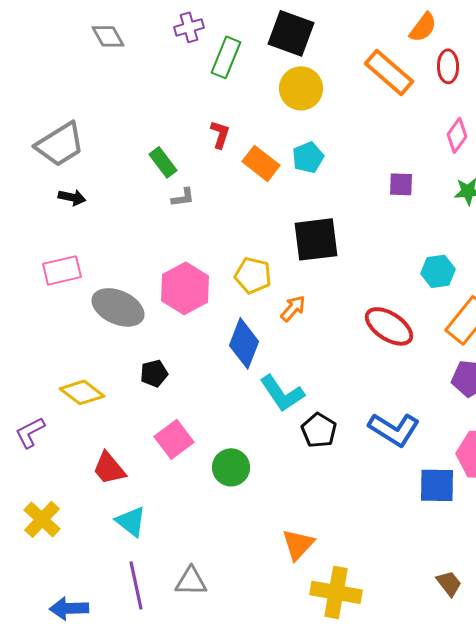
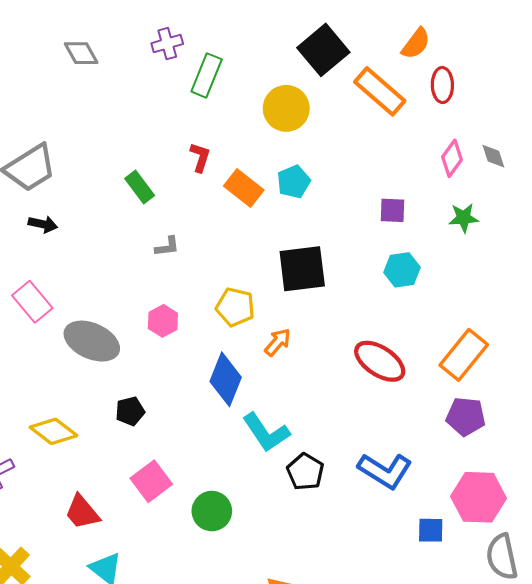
black square: (291, 33) -> (323, 50), moved, turned 30
gray L-shape: (183, 197) -> (167, 247), moved
pink rectangle: (62, 270) -> (32, 302), turned 63
cyan hexagon: (438, 271) -> (402, 270), moved
pink hexagon: (185, 288) -> (163, 321), size x0.6
blue square: (437, 485) -> (431, 530), size x0.7

